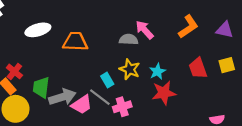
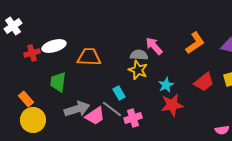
red trapezoid: (198, 68) -> (204, 82), turned -110
yellow star: (130, 69) -> (138, 70), moved
red cross: (14, 71) -> (32, 53), moved, turned 35
green trapezoid: (41, 87) -> (58, 82), moved

